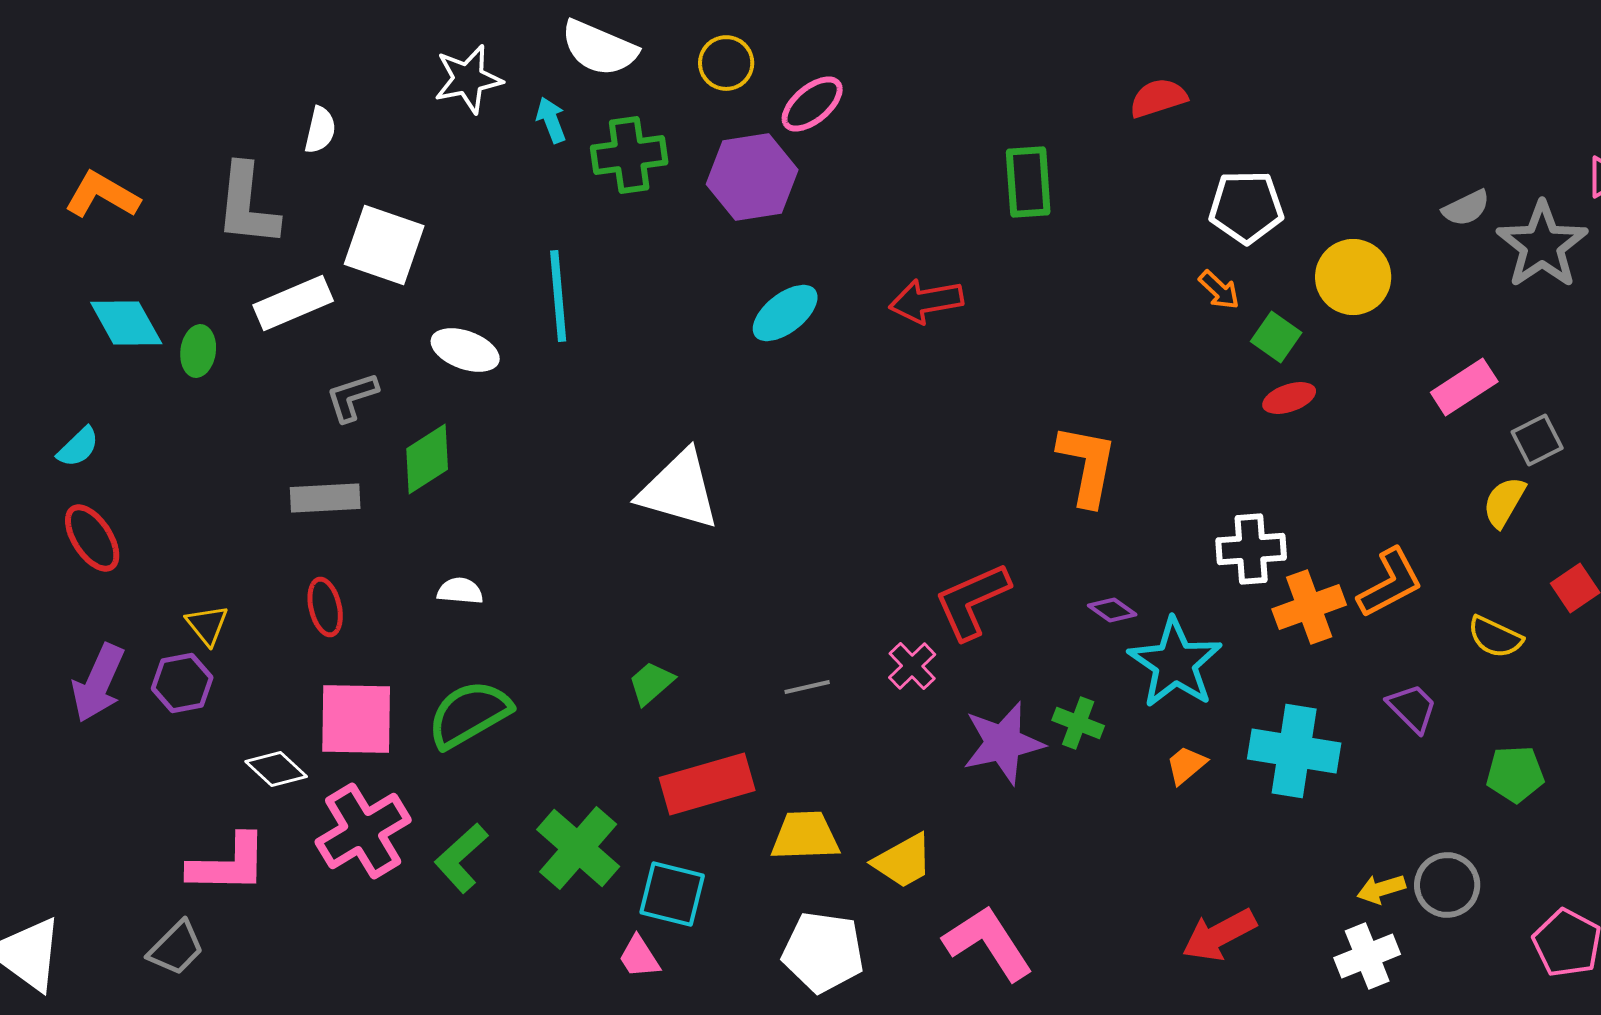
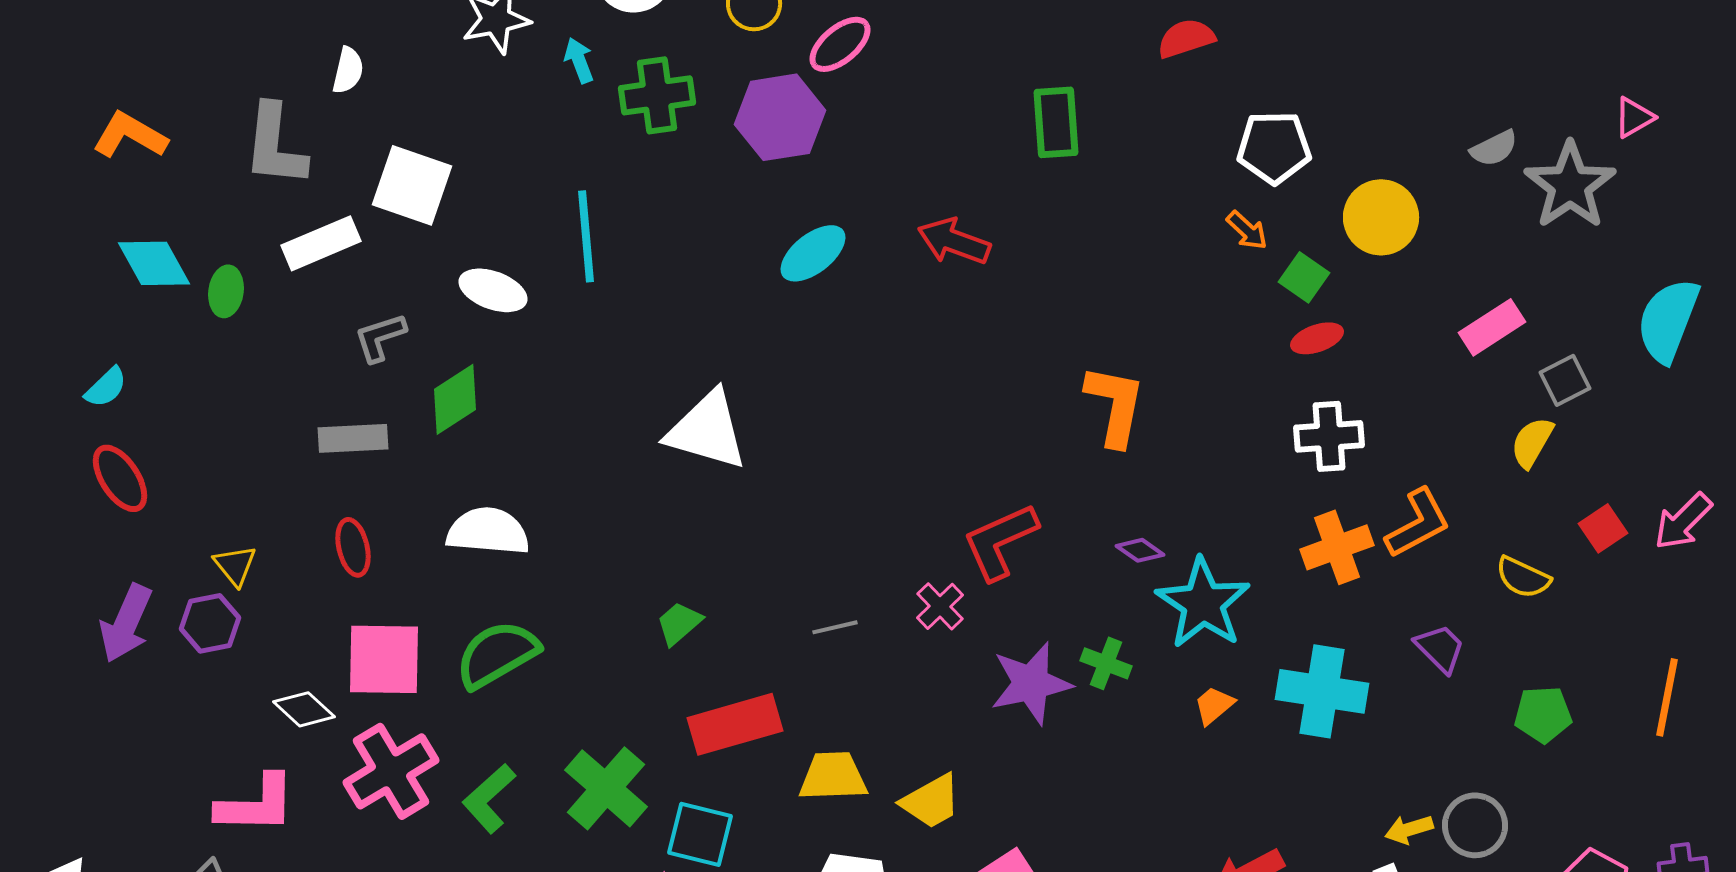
red arrow: (926, 301) -> (954, 241), turned 30
white cross: (1251, 549) -> (1329, 436), moved
white semicircle: (460, 591) -> (488, 531), size x1.8

